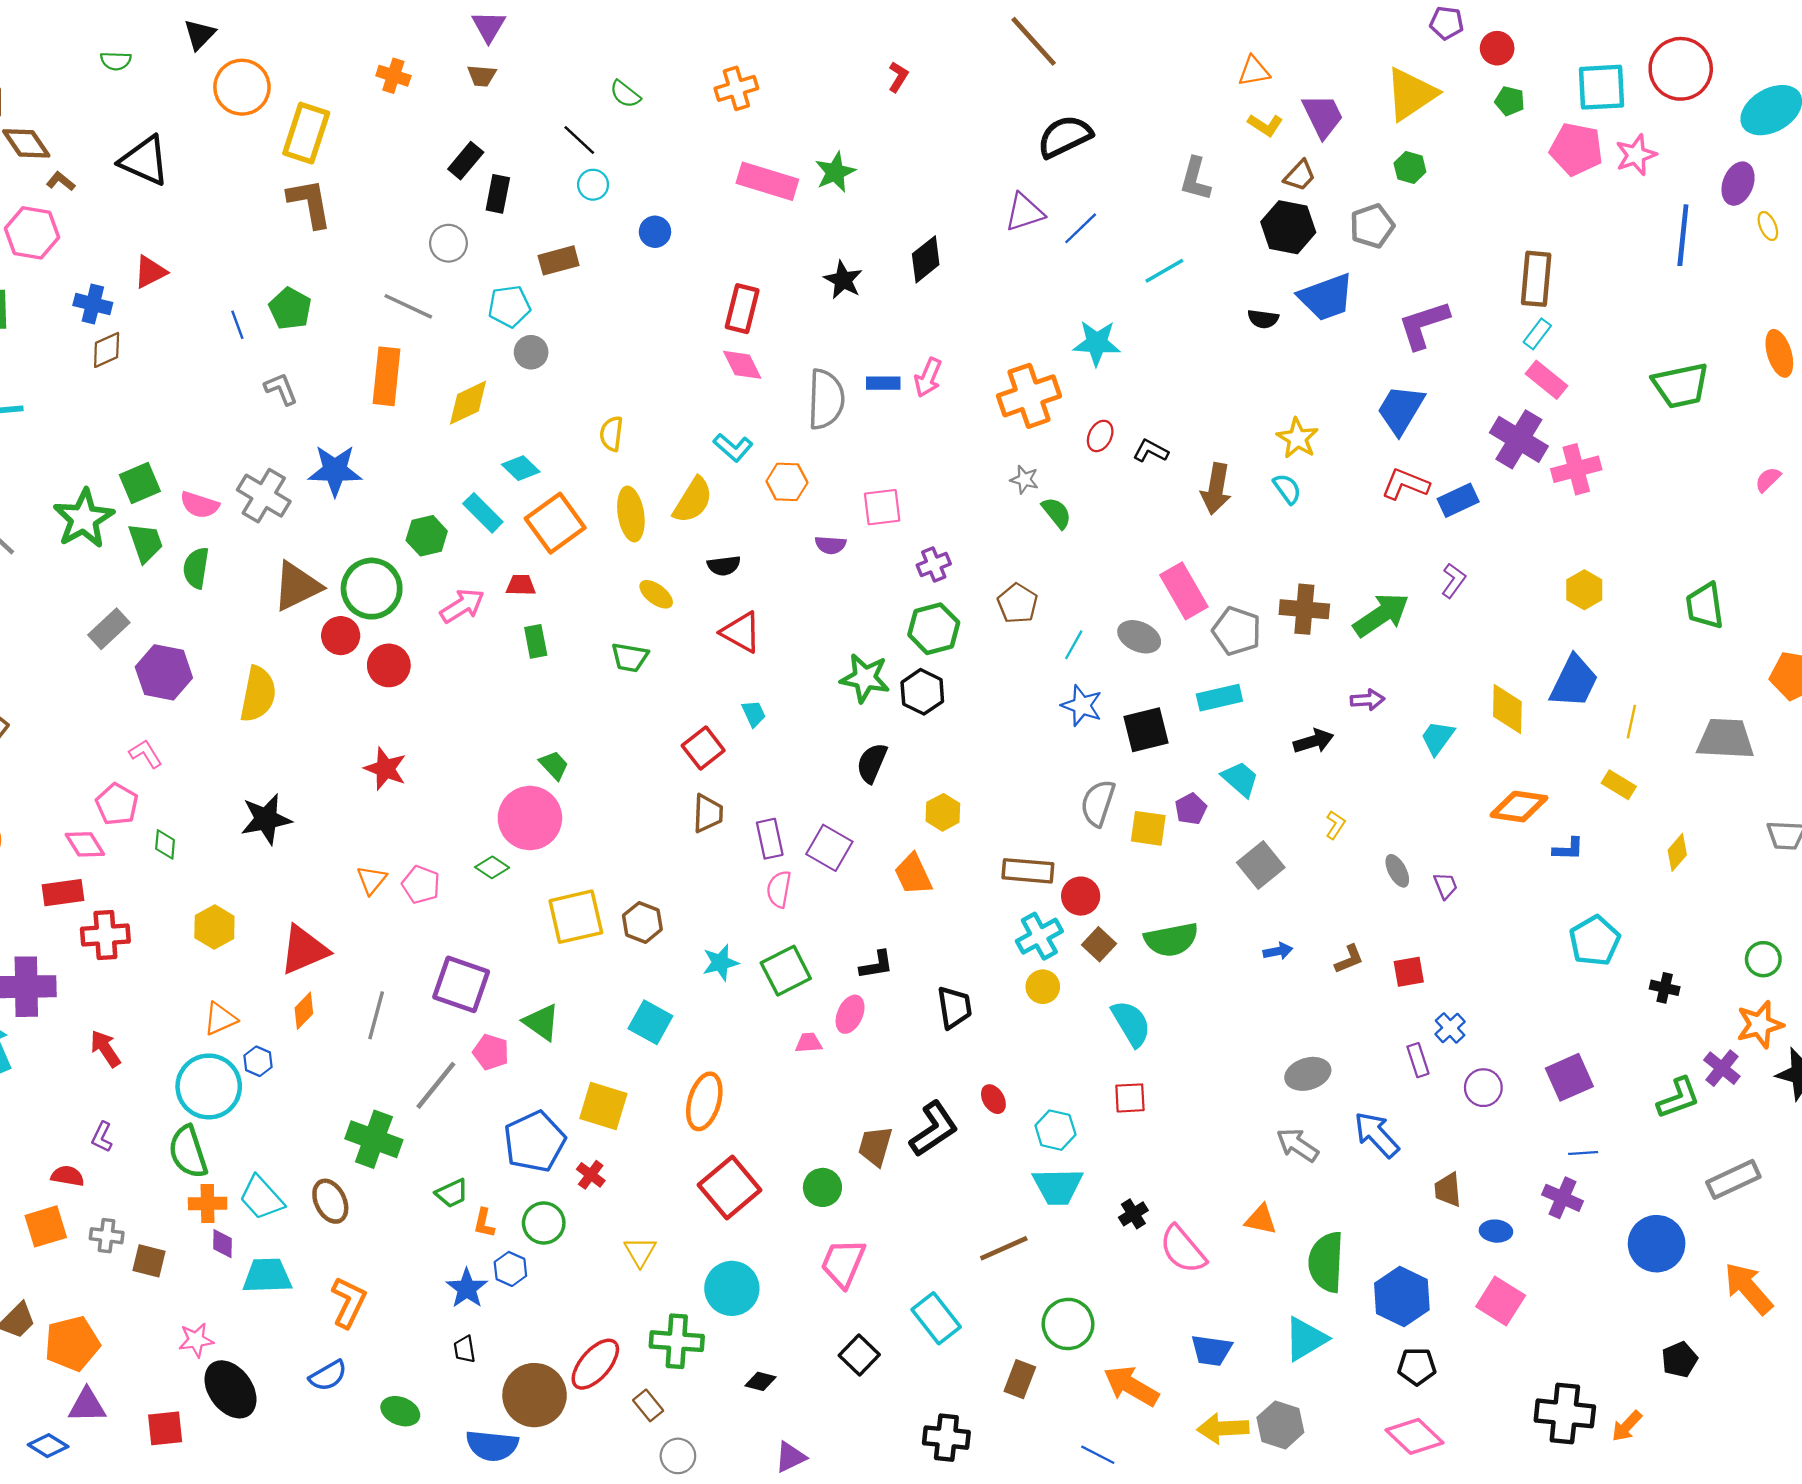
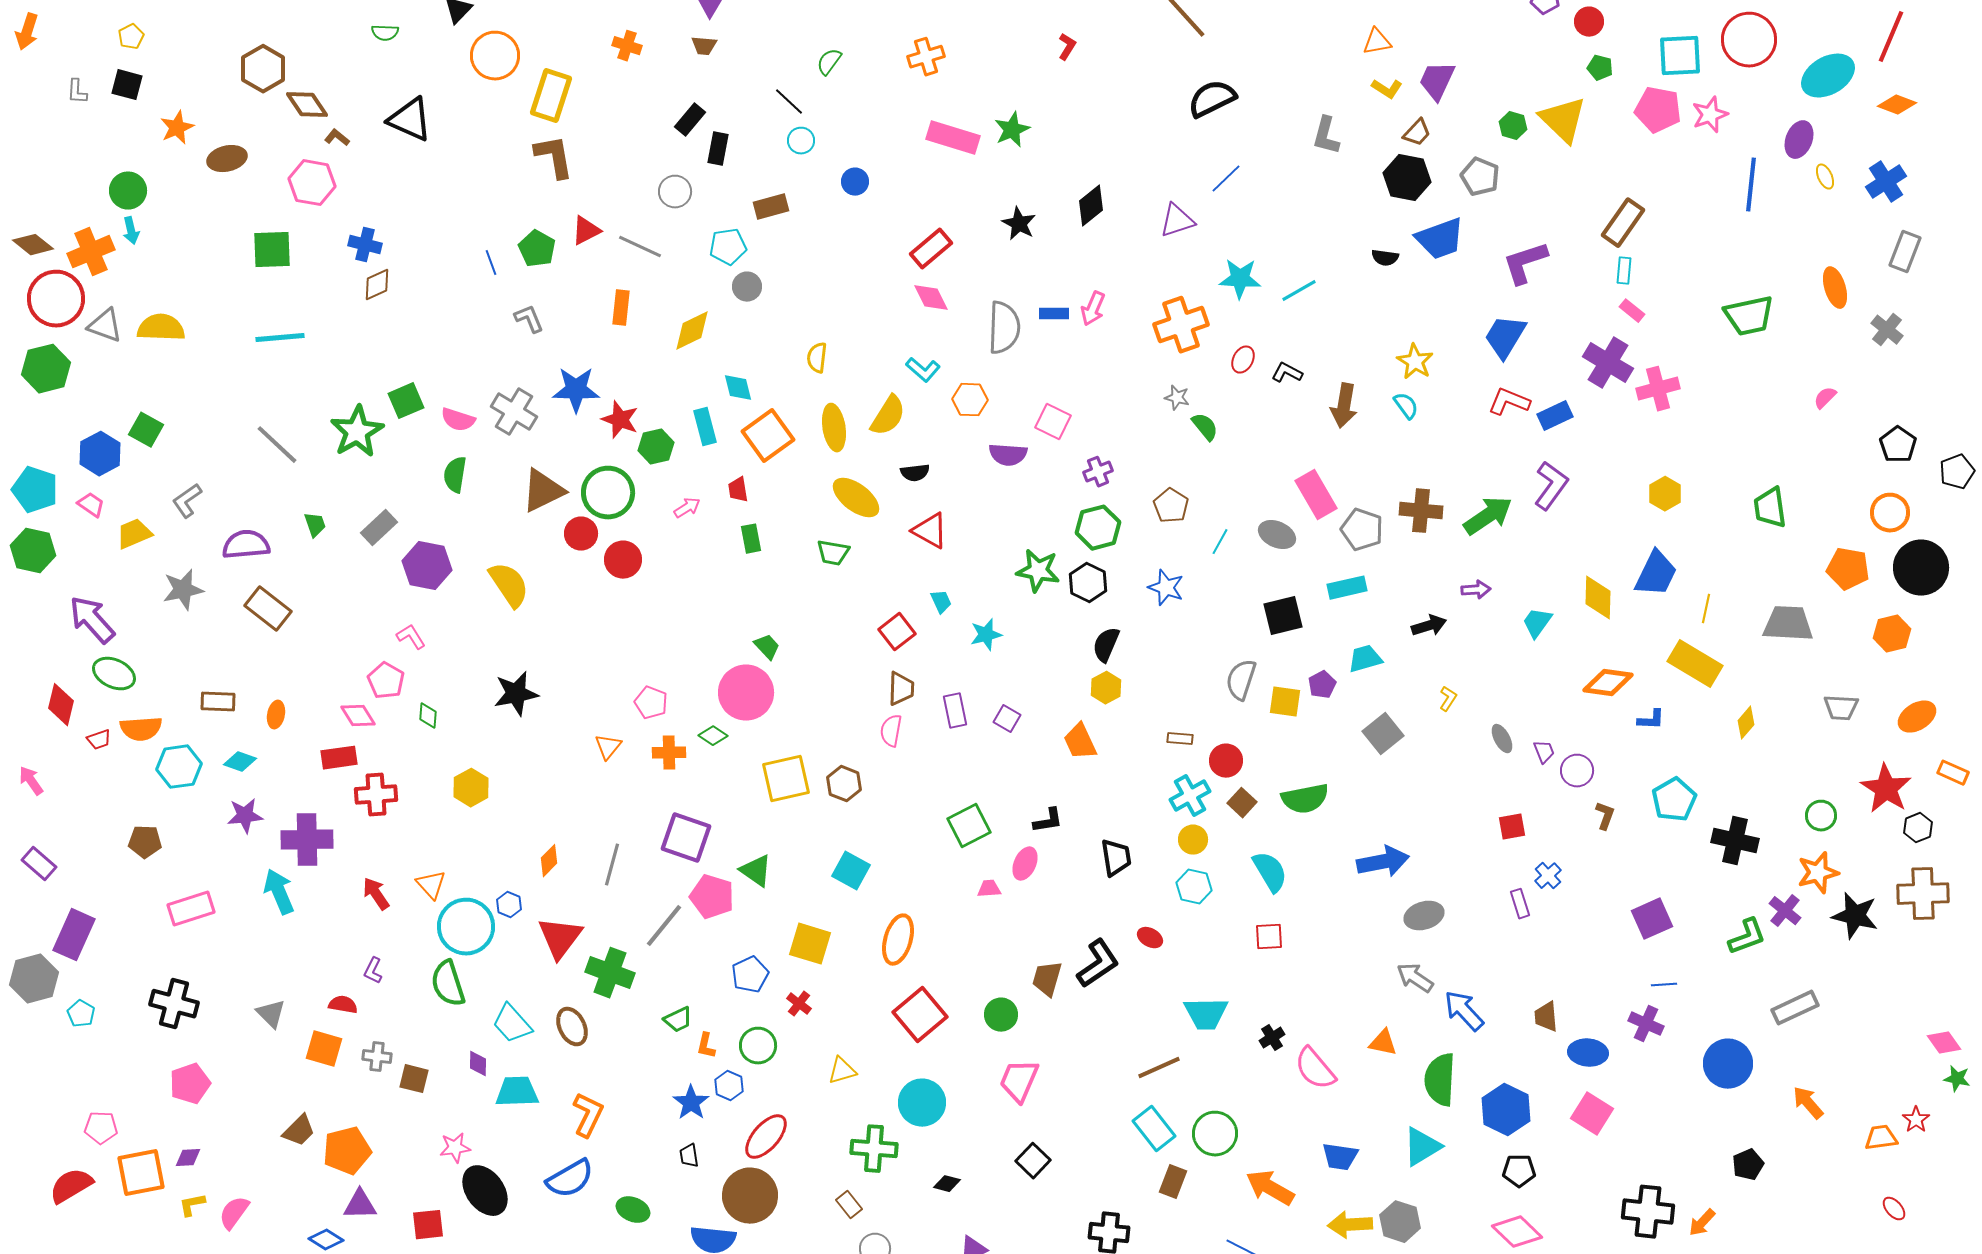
green semicircle: (625, 94) -> (829, 62), turned 88
yellow triangle: (1411, 94) -> (1563, 120), moved, turned -42
purple trapezoid: (1323, 116) -> (1437, 81), turned -129
purple triangle: (1024, 212) -> (1177, 221), moved
gray pentagon: (1372, 226) -> (1480, 177), turned -30
cyan line: (1164, 271) -> (1299, 291), moved
red triangle: (150, 272) -> (586, 231), moved
brown rectangle: (1536, 279) -> (1623, 223), turned 30
red rectangle: (742, 309) -> (931, 249), turned 36
cyan rectangle: (1537, 334) -> (1624, 271), turned -32
orange rectangle: (387, 376) -> (621, 308), size x0.7
pink rectangle: (1546, 380) -> (1632, 311), size x0.7
cyan diamond: (521, 468) -> (738, 388), turned 32
pink square: (882, 507) -> (1053, 422), turned 33
cyan rectangle: (483, 513) -> (705, 427), turned 30
green trapezoid: (146, 543) -> (315, 525), moved, size x0.7
purple semicircle: (831, 545) -> (1008, 455), size x1.4
purple L-shape: (1454, 581) -> (1551, 486), size x1.6
red trapezoid: (521, 585) -> (738, 490), turned -100
yellow ellipse: (656, 594) -> (856, 498), size x1.6
pink arrow: (462, 606) -> (687, 508), size x0.7
yellow semicircle: (258, 694) -> (509, 585), turned -45
blue star: (1082, 706) -> (1166, 588), moved
black semicircle: (872, 763) -> (1106, 645), moved
red star: (385, 769) -> (620, 420), moved
cyan trapezoid: (1240, 779) -> (1365, 659), turned -57
yellow rectangle: (1619, 785) -> (1695, 664), size x1.8
purple square: (829, 848) -> (1007, 719), size x0.7
brown rectangle: (1028, 871) -> (1180, 739), size x0.6
pink pentagon: (421, 885) -> (651, 703), moved
pink semicircle: (779, 889) -> (891, 731), moved
red triangle: (304, 950) -> (560, 938), moved, turned -30
blue arrow: (1278, 951) -> (1383, 862), moved, size x2.0
brown L-shape: (1349, 959) -> (1605, 816), moved, turned -48
cyan star: (720, 963) -> (986, 635), moved
black cross: (1665, 988) -> (1735, 841), size x1.8
orange triangle: (220, 1019) -> (431, 885), moved, turned -48
pink pentagon: (491, 1052) -> (712, 897), size x1.4
purple circle: (1483, 1088) -> (1577, 771), moved
red ellipse: (993, 1099) -> (1150, 938), turned -30
cyan hexagon: (1055, 1130) -> (1194, 887), moved
blue arrow: (1377, 1135) -> (1464, 1011), moved
blue pentagon: (535, 1142) -> (750, 975), size x0.7
orange cross: (208, 1204) -> (669, 753), moved
orange square: (46, 1226) -> (324, 1049), turned 33
blue ellipse: (1496, 1231) -> (1588, 1053), size x1.4
yellow triangle: (640, 1252) -> (842, 1071), turned 44
orange arrow: (1748, 1288) -> (1808, 1103), size x0.7
cyan rectangle: (936, 1318) -> (1154, 1129), moved
red ellipse: (595, 1364) -> (766, 1137), moved
blue semicircle: (328, 1376) -> (570, 1179), size x1.4

